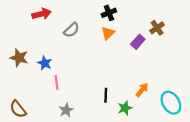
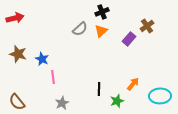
red arrow: (42, 14) -> (15, 18), moved
gray semicircle: (71, 30) -> (80, 29), moved
cyan ellipse: (171, 103) -> (160, 96), turned -60

